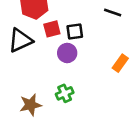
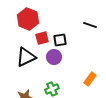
black triangle: (20, 40) -> (26, 57), moved
orange rectangle: (120, 63) -> (90, 79), moved

